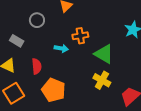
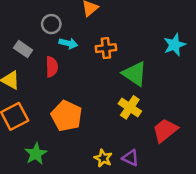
cyan arrow: (61, 48) -> (68, 43), moved
red semicircle: (37, 66) -> (52, 67), moved

